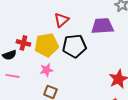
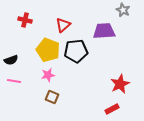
red cross: (23, 43) -> (25, 20), moved
yellow pentagon: (46, 45) -> (48, 50), turned 30

